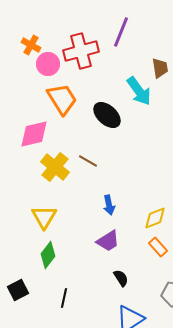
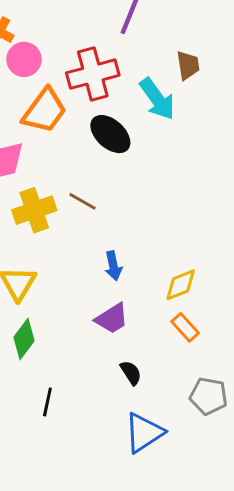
red cross: (81, 51) -> (93, 74), moved
orange trapezoid: (62, 99) -> (44, 111), turned 68
yellow cross: (55, 167) -> (34, 210), turned 32

